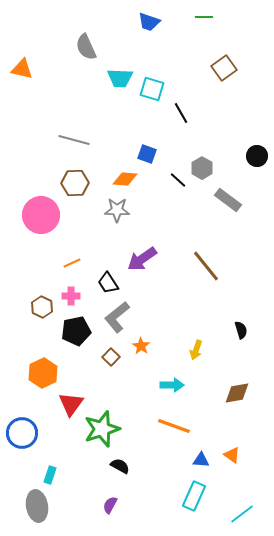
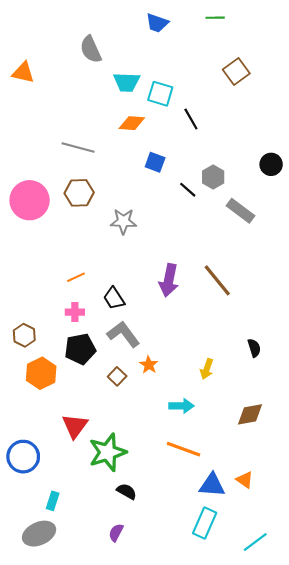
orange diamond: (125, 179) -> (132, 123), moved
pink circle: (41, 215) -> (30, 200), moved
purple arrow: (142, 259) -> (169, 280), moved, turned -44
brown hexagon: (42, 307) -> (24, 335), moved
gray L-shape: (117, 317) -> (123, 334), turned 92
orange hexagon: (43, 373) -> (41, 373), moved
blue triangle: (201, 460) -> (212, 485), size x1.5
gray ellipse: (37, 506) -> (39, 534), turned 76

